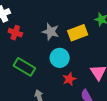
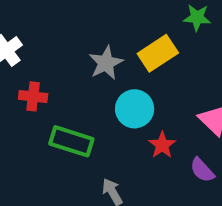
gray star: (51, 32) -> (106, 63), turned -30
red cross: (15, 33) -> (33, 96), moved

